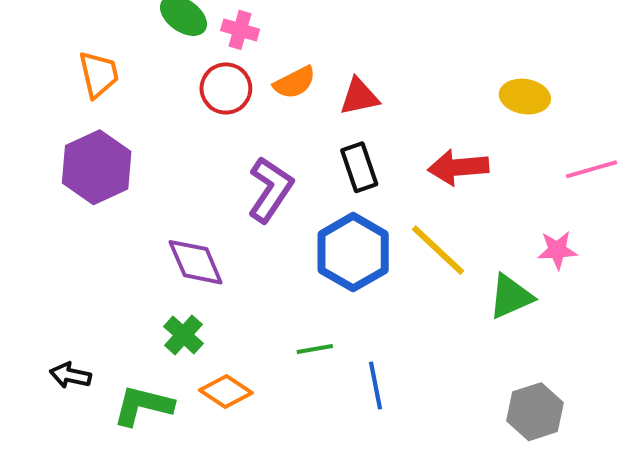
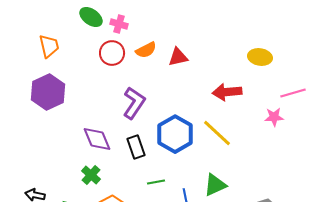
black rectangle: (359, 167) -> (136, 147), moved
pink star: (557, 250) -> (274, 117), moved
green triangle: (511, 297) -> (215, 185), moved

